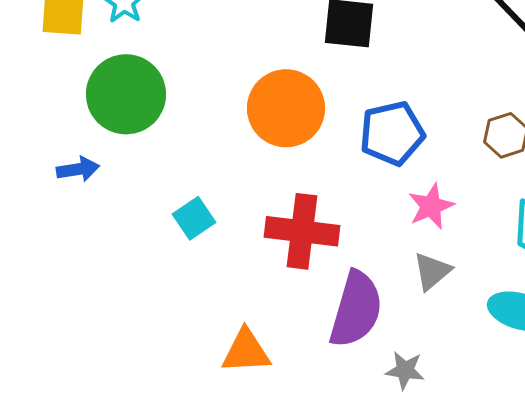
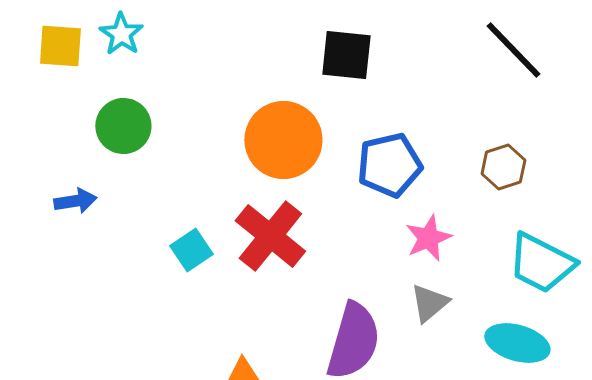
green circle: (126, 94) -> (123, 126), size x0.7
red cross: (302, 231) -> (270, 236), moved, turned 32

